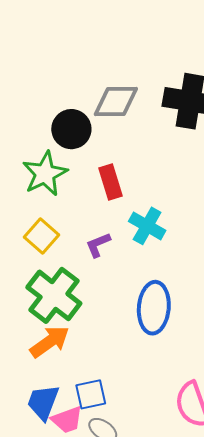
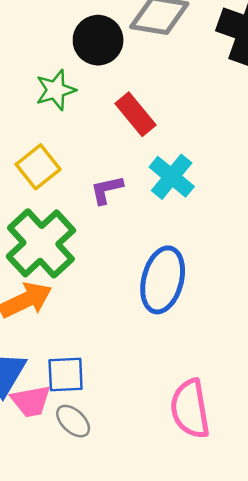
green star: (45, 174) -> (56, 90), size x0.7
red rectangle: (110, 182) -> (135, 114), turned -32

